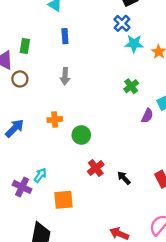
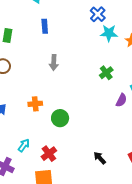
gray arrow: (65, 76) -> (54, 62), moved
red cross: (96, 168) -> (49, 154), moved
cyan arrow: (40, 175) -> (24, 145), moved

